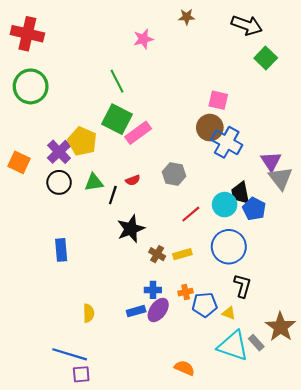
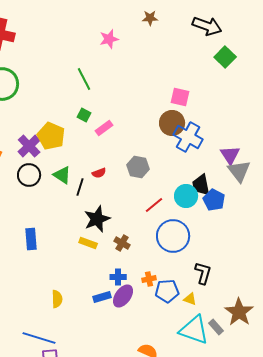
green square: (117, 119) -> (84, 115), size x0.5
pink rectangle: (138, 133) -> (104, 128), size x0.7
green triangle: (94, 182) -> (62, 175), turned 42
blue circle: (229, 247) -> (173, 236), moved
yellow rectangle: (182, 254) -> (88, 243), moved, turned 36

